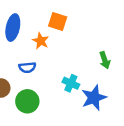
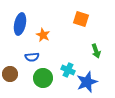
orange square: (58, 21) -> (81, 19), moved
green circle: (27, 101) -> (43, 78), moved

